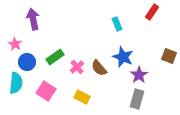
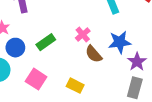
blue star: (123, 57) -> (120, 42), turned -30
pink cross: (77, 67) -> (83, 35), moved

